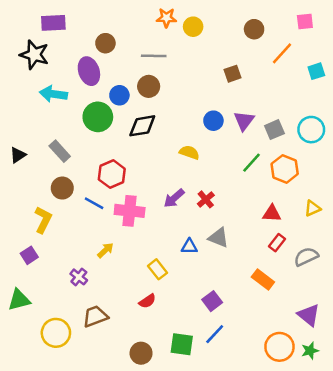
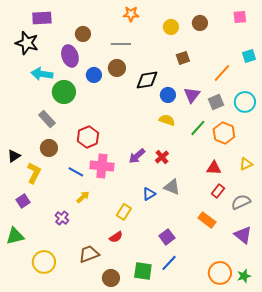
yellow circle: (193, 27) -> (171, 27), moved
orange line: (282, 53) -> (222, 73), moved
green circle: (98, 117) -> (64, 92), moved
black diamond: (142, 126) -> (147, 80), moved
yellow semicircle: (189, 152) -> (167, 120), moved
black triangle: (18, 155) -> (14, 156), moved
blue line: (94, 203) -> (76, 172), moved
blue triangle: (189, 246) -> (149, 194), turned -32
yellow rectangle: (158, 269) -> (124, 212), turned 70
purple triangle: (309, 315) -> (243, 235), moved
brown trapezoid: (95, 316) -> (89, 254), moved

